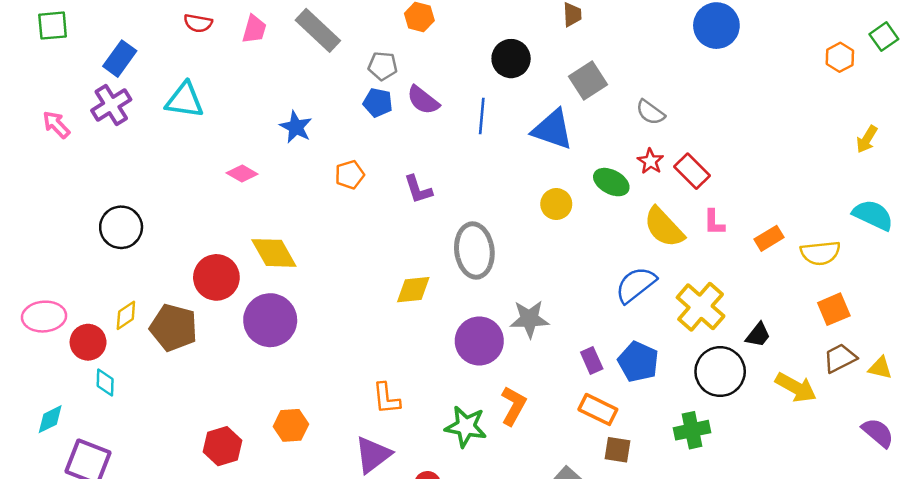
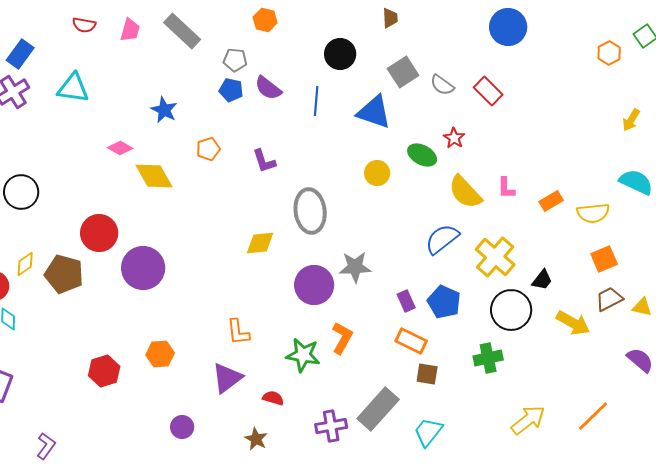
gray semicircle: (650, 112) -> (442, 85), moved
red rectangle: (692, 171) -> (488, 91), moved
yellow diamond: (274, 253) -> (154, 176), moved

